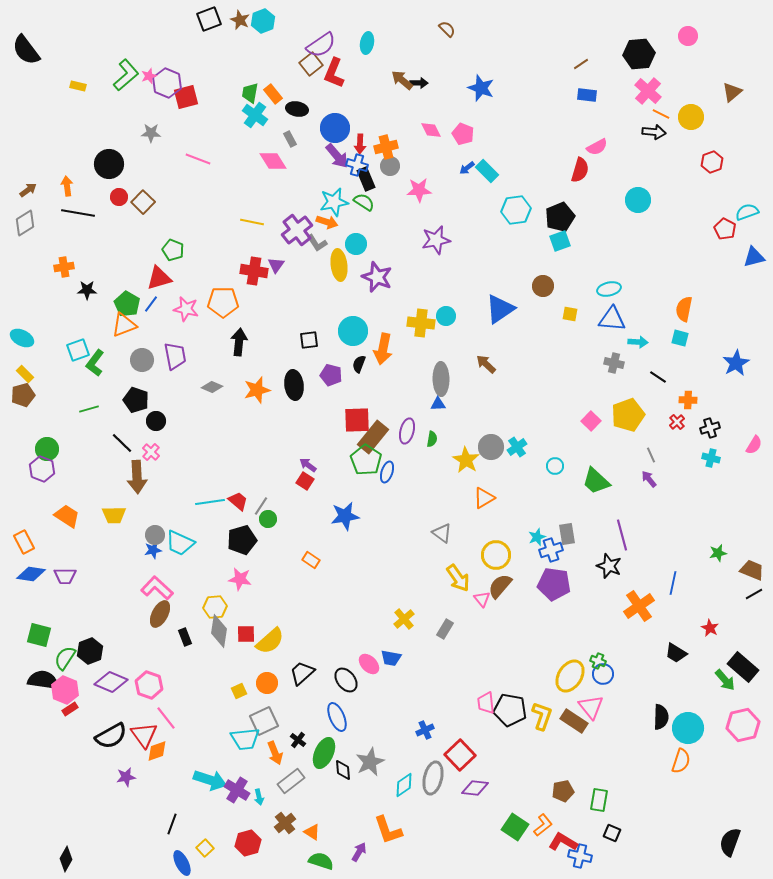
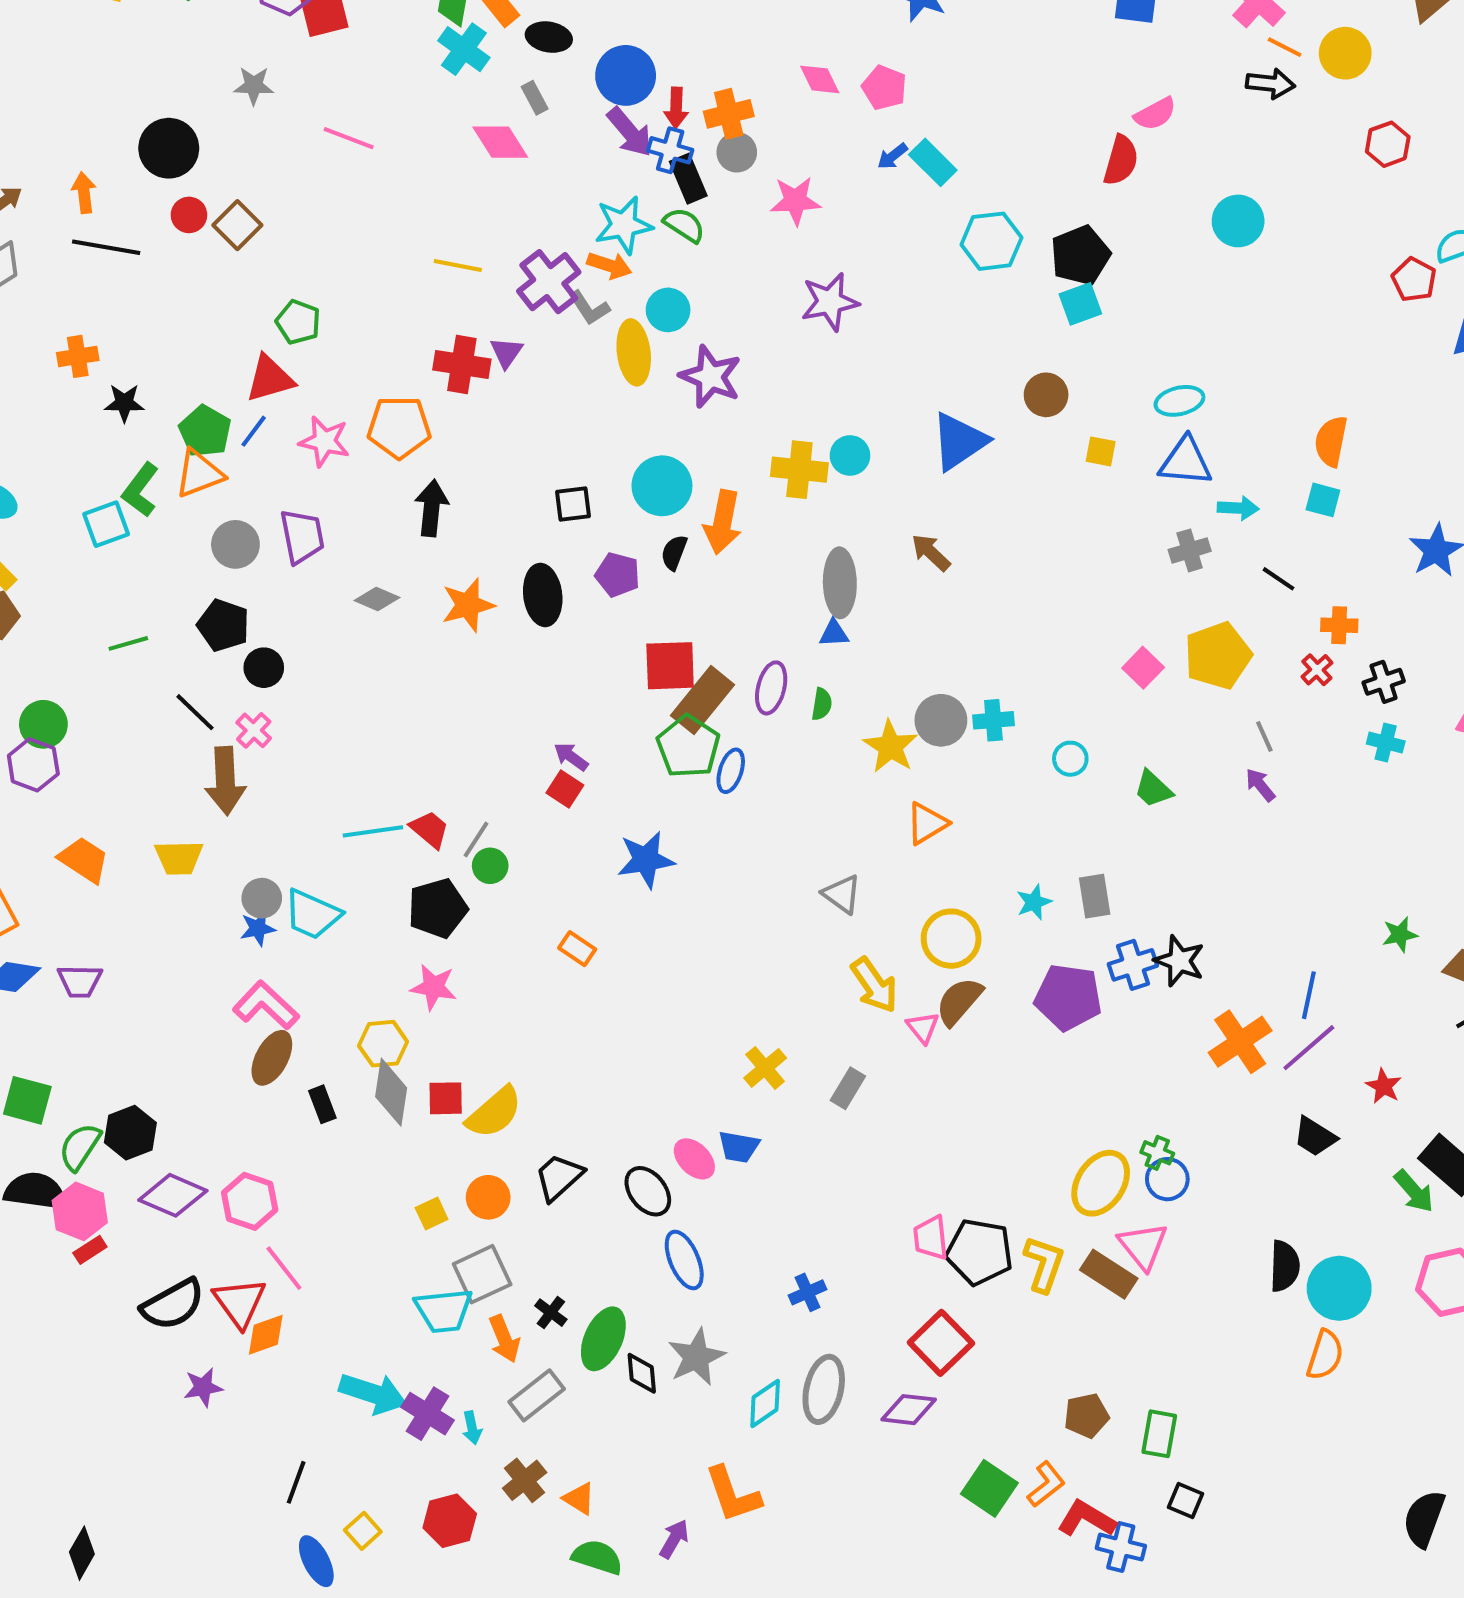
green L-shape: (95, 363) -> (140, 490), moved
gray cross: (614, 363) -> (1190, 550), turned -30
cyan cross: (517, 447) -> (993, 720), turned 30
green trapezoid: (596, 481) -> (1153, 789), size x0.7
purple line: (622, 535) -> (1309, 1048), moved, turned 64
blue cross: (551, 550) -> (1133, 965), moved
blue ellipse: (337, 717) -> (684, 1260), moved
red square: (460, 755) -> (941, 1343), moved

